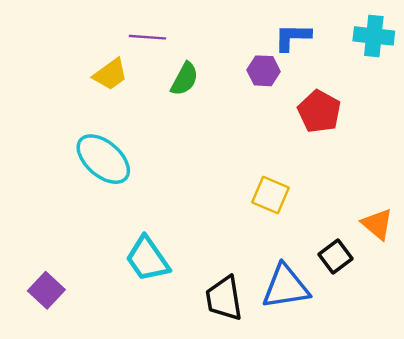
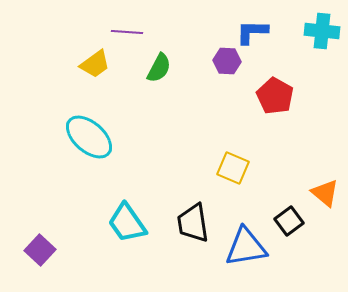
black trapezoid: (224, 298) -> (193, 223), moved

